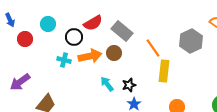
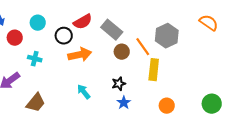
gray hexagon: (191, 41) -> (167, 36), moved
brown circle: (114, 53) -> (122, 52), moved
cyan cross: (64, 60) -> (35, 59), moved
cyan arrow: (107, 84) -> (84, 92), moved

